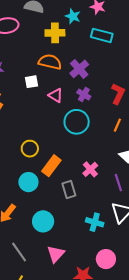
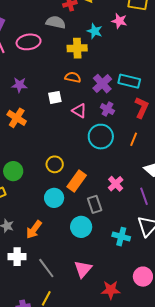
cyan rectangle: (102, 35) -> (129, 81), moved
orange semicircle: (50, 62) -> (73, 77), size x0.7
orange line: (117, 125) -> (134, 139), moved
cyan circle: (43, 221) -> (81, 227), moved
pink circle: (106, 259) -> (143, 277), moved

